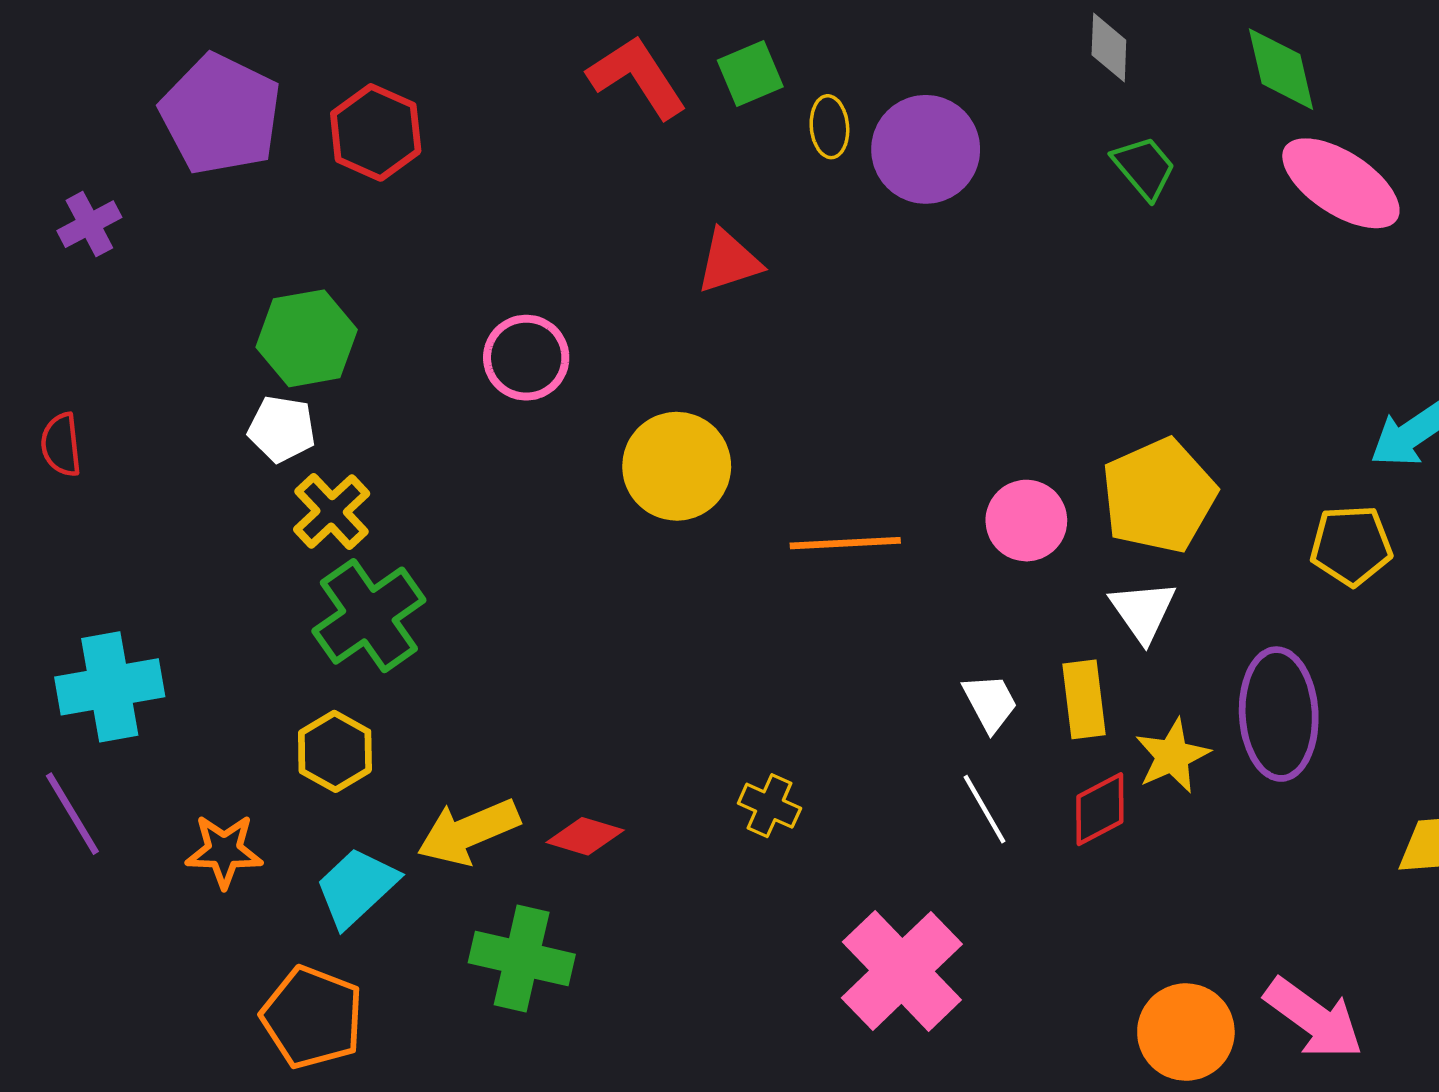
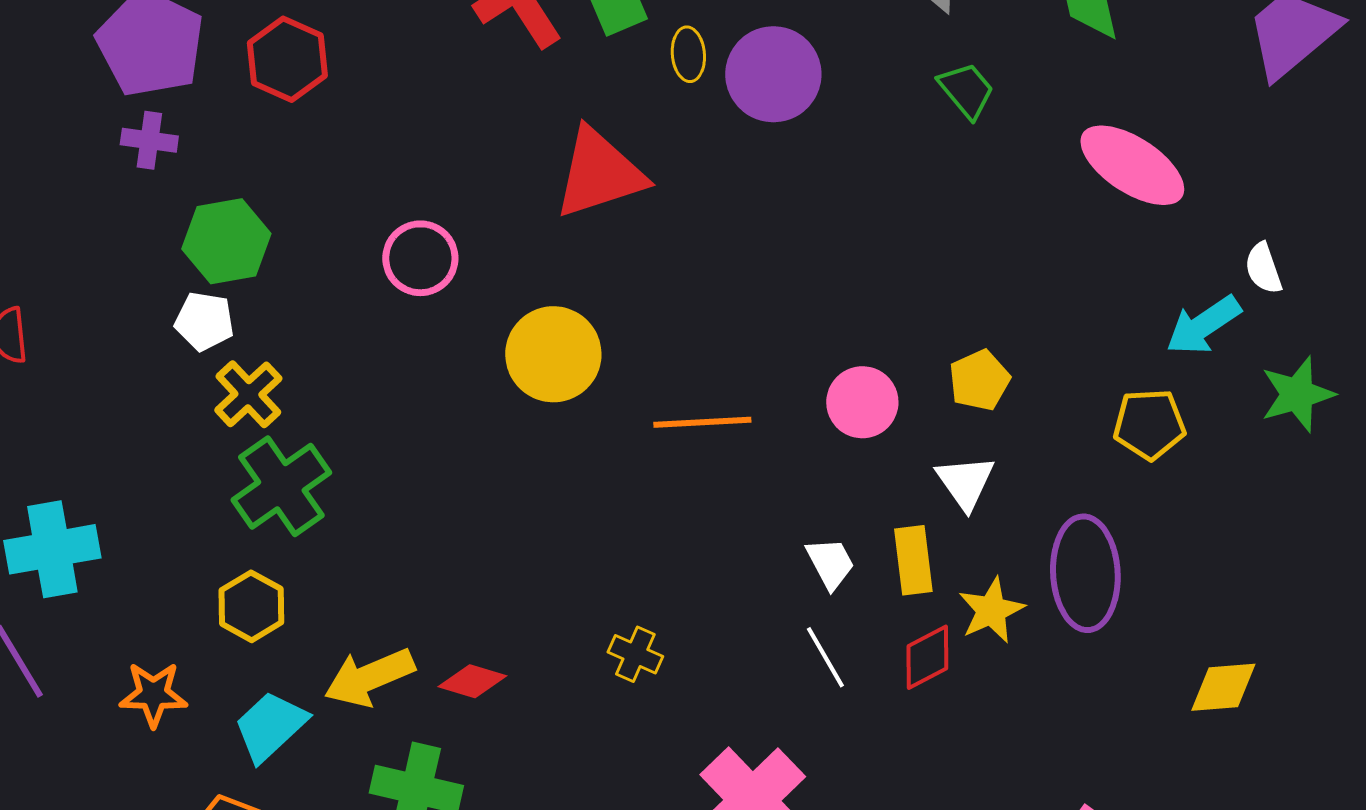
pink ellipse: (1341, 183) -> (1132, 165), moved
purple cross: (89, 224) -> (149, 140), moved, turned 36
red triangle: (729, 261) -> (599, 173), size x1.6
yellow pentagon: (1159, 496) -> (979, 380), size x0.6

